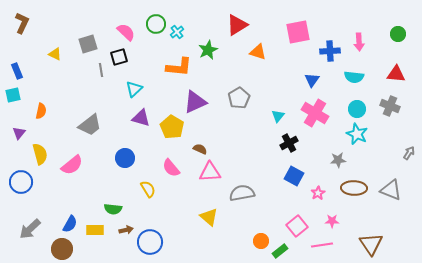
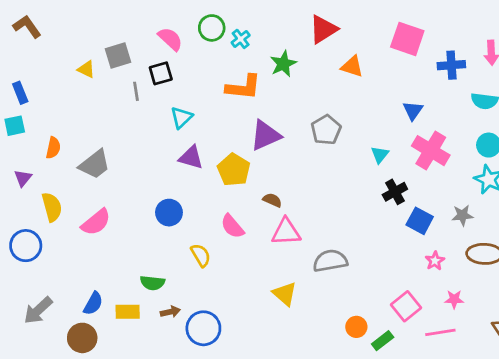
brown L-shape: (22, 23) -> (27, 27), turned -60
pink square: (298, 32) -> (407, 39), turned 30
yellow triangle: (55, 54) -> (86, 69), moved
blue triangle: (312, 80) -> (413, 111), moved
gray trapezoid: (90, 125) -> (95, 164), moved
blue square: (294, 176) -> (420, 221), moved

